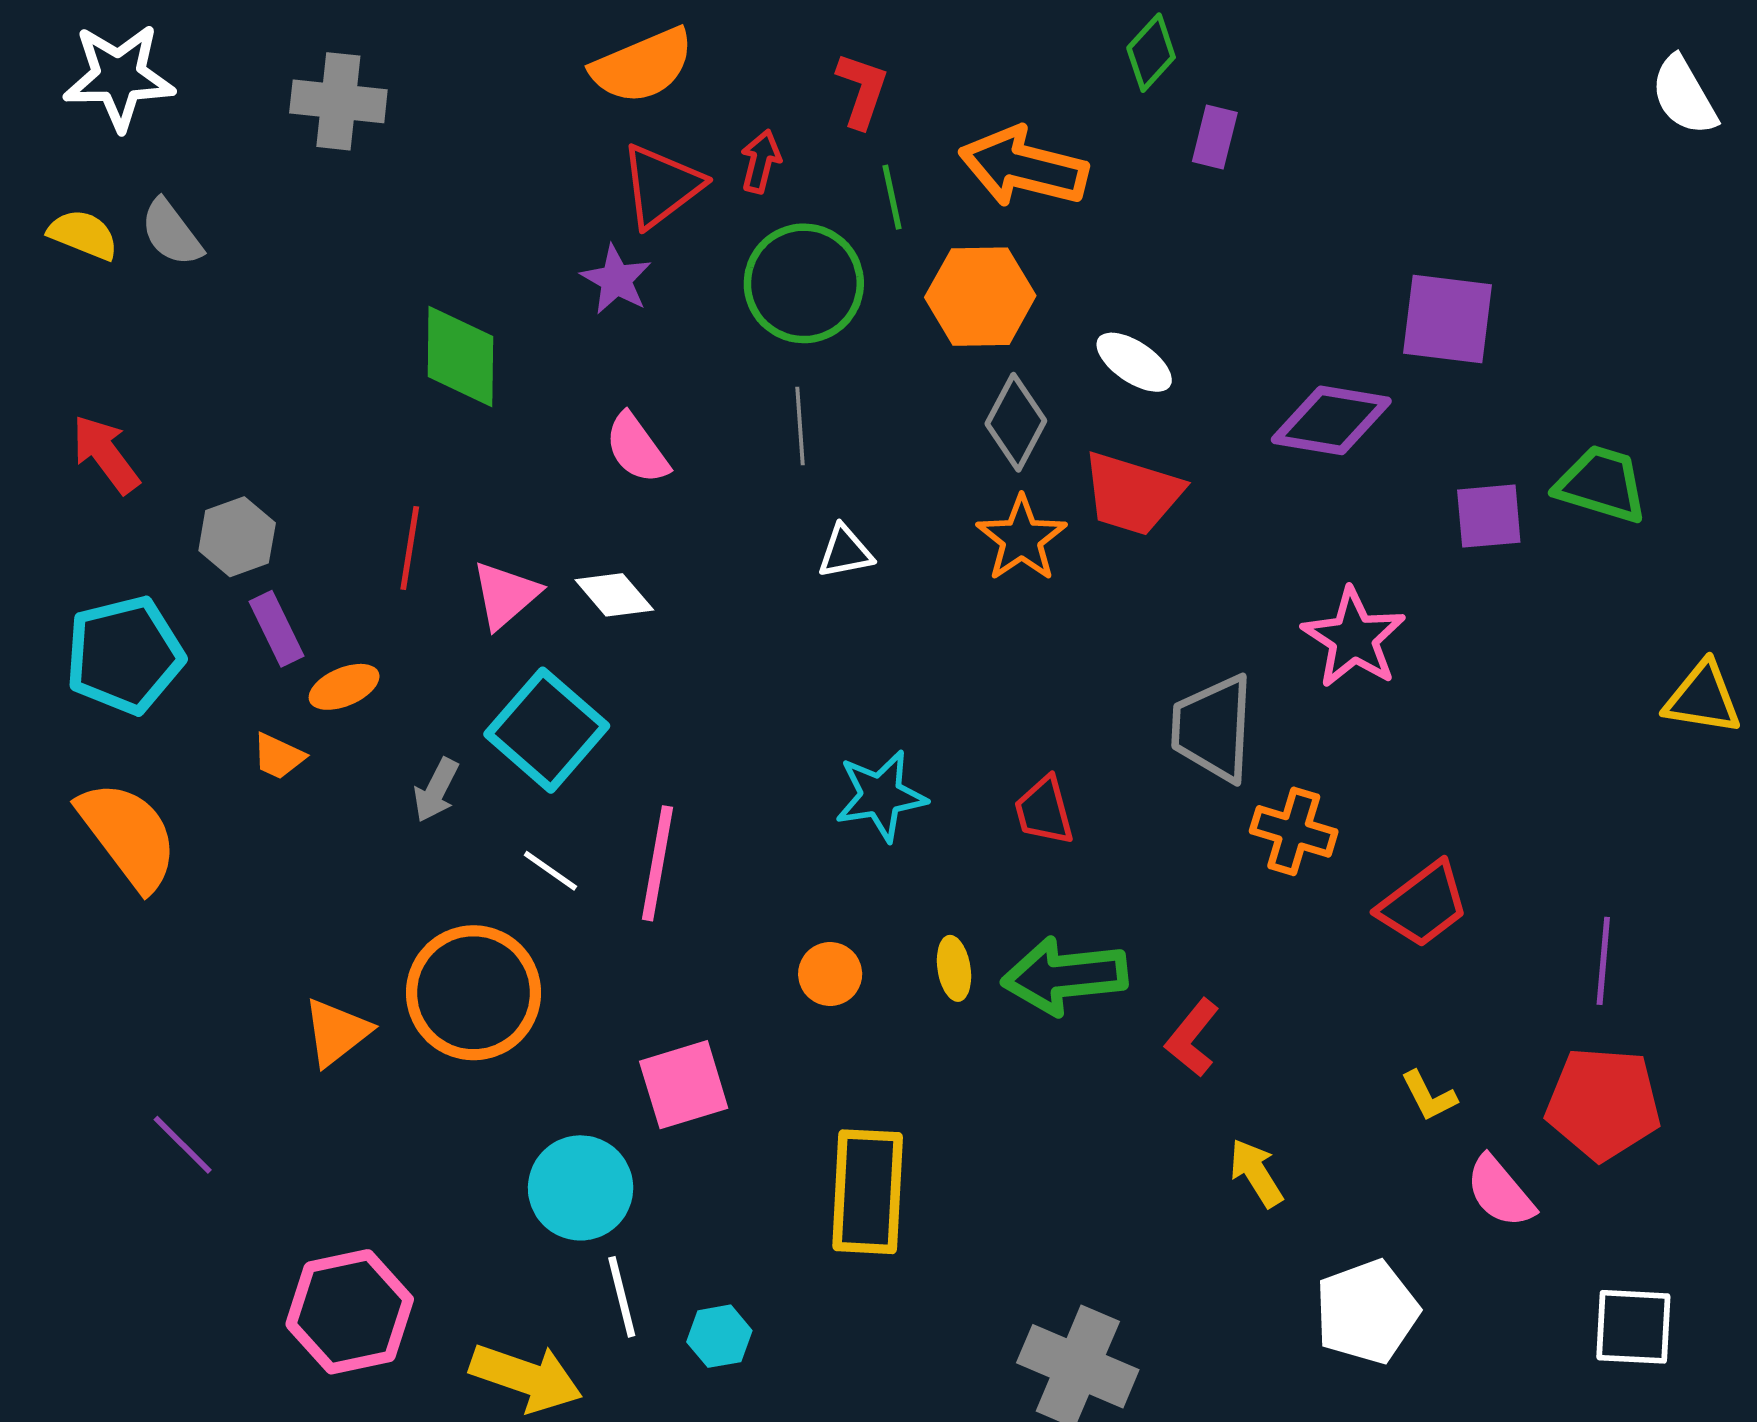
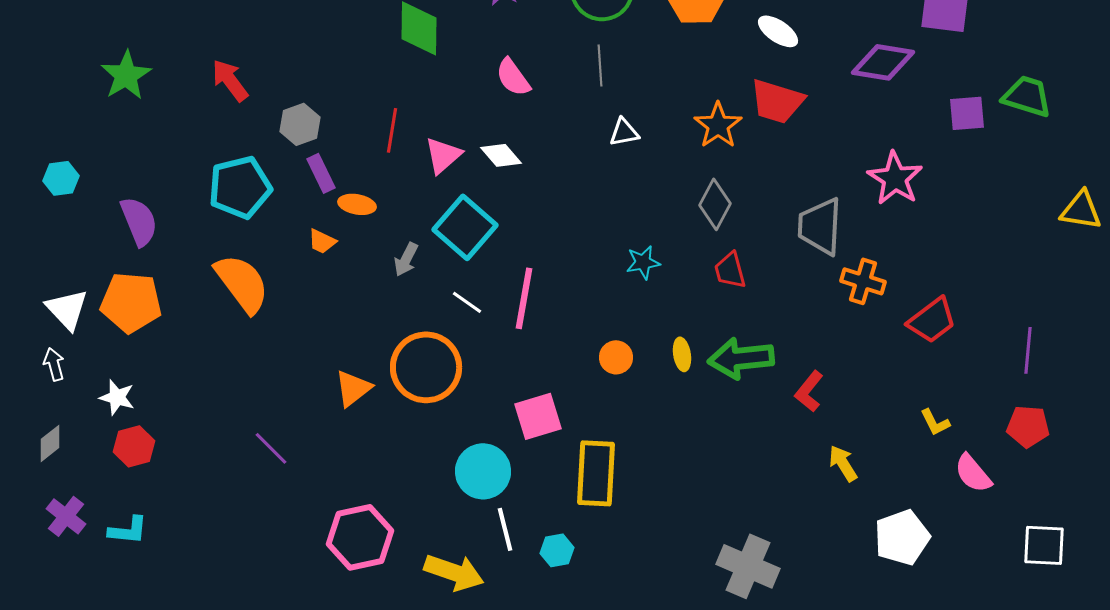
gray diamond: (1016, 422) -> (715, 204), moved
orange ellipse: (344, 687) -> (357, 204), turned 33
cyan star: (881, 796) -> (643, 262), size x0.7
red pentagon: (1603, 1103) -> (1028, 426), size x0.7
yellow rectangle: (868, 1192) -> (596, 473), moved

